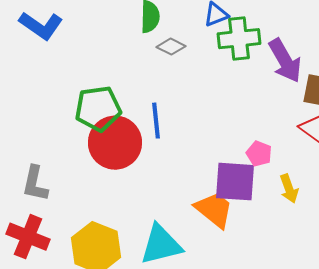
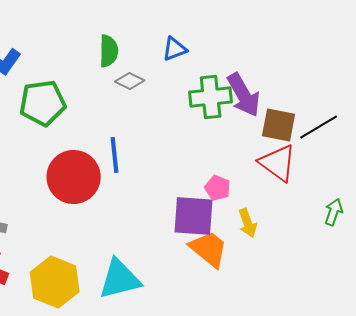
green cross: (239, 39) -> (211, 97), moved
green pentagon: (98, 109) -> (43, 103), moved
orange trapezoid: (214, 210) -> (209, 249), moved

